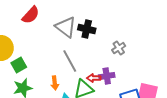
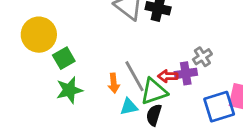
gray cross: (119, 48) -> (202, 57), moved
gray line: (70, 61) -> (134, 76), moved

